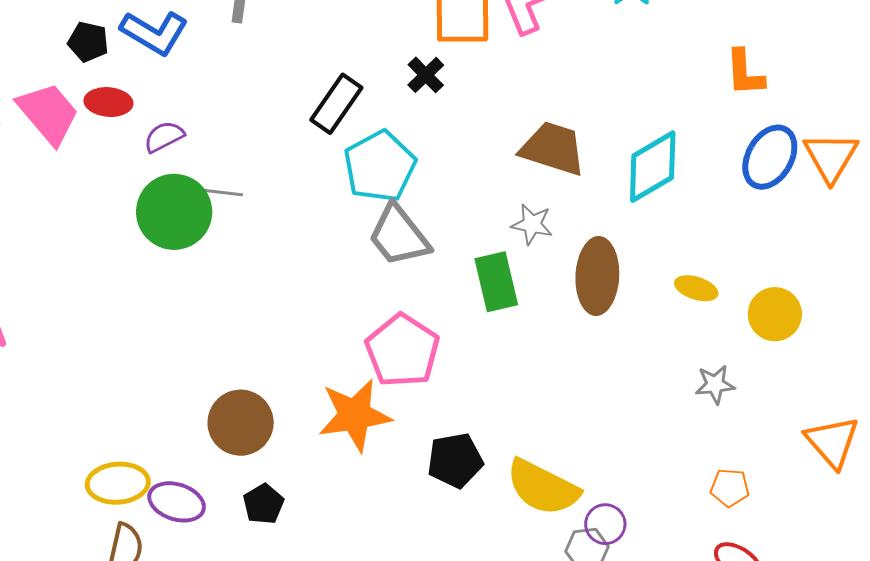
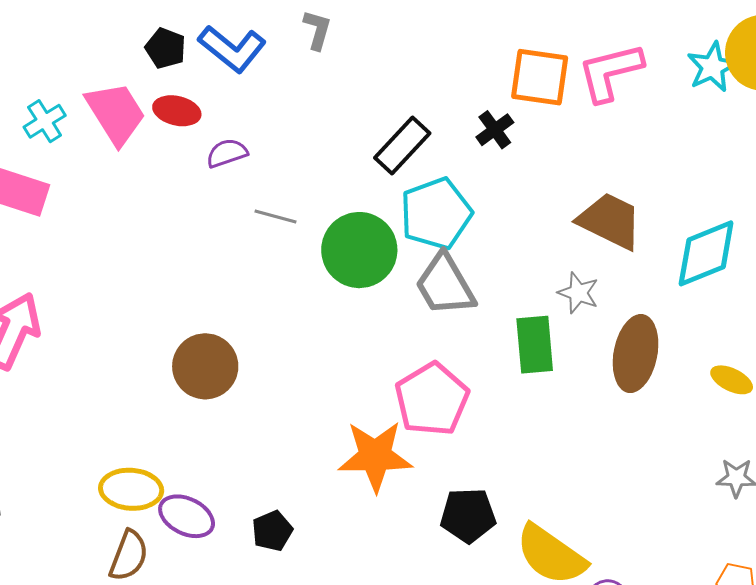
green circle: (174, 212) -> (359, 250), moved
brown circle: (241, 423) -> (205, 366), moved

